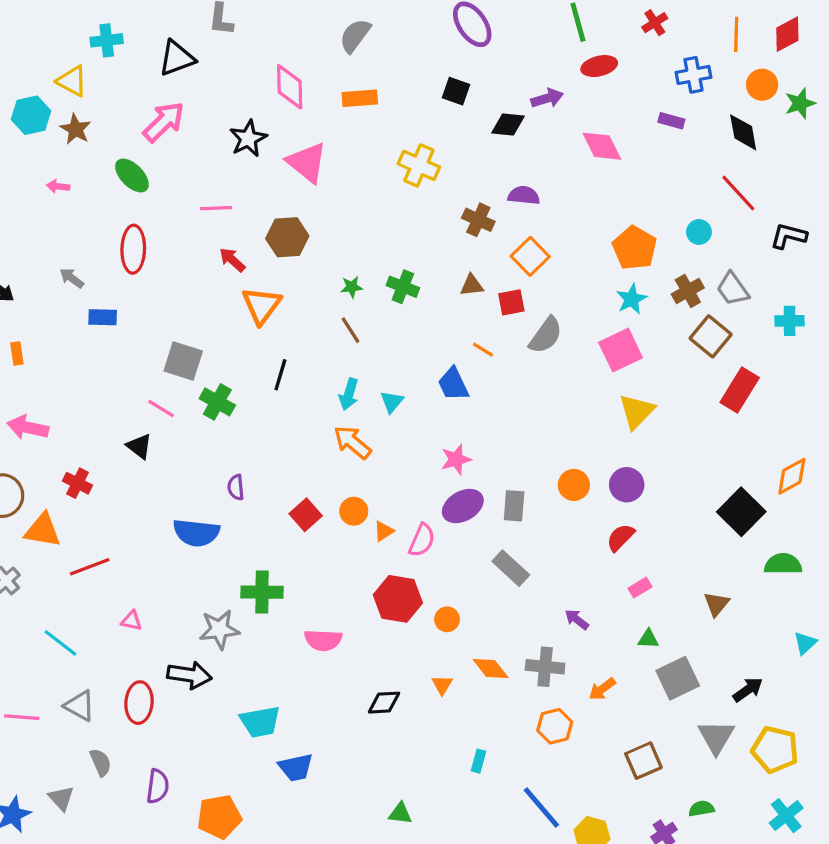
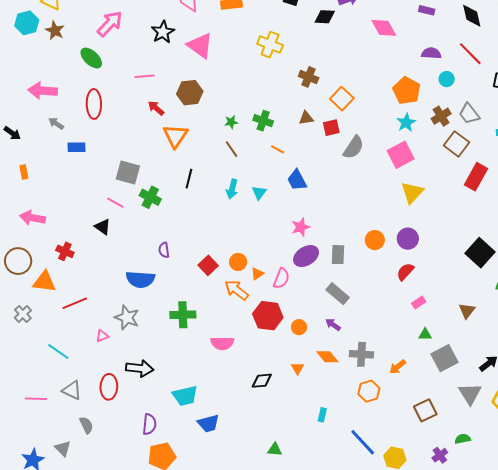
pink arrow: (58, 186) -> (43, 91), moved, size x2.0
purple semicircle: (524, 195) -> (431, 53), moved
orange line: (483, 350) -> (278, 149), moved
orange arrow: (352, 442) -> (237, 290), moved
purple arrow: (577, 620) -> (333, 325), moved
pink triangle: (132, 621) -> (102, 336), turned -32
gray star: (219, 629) -> (127, 318), moved, turned 30
purple semicircle: (158, 786) -> (149, 424), moved

